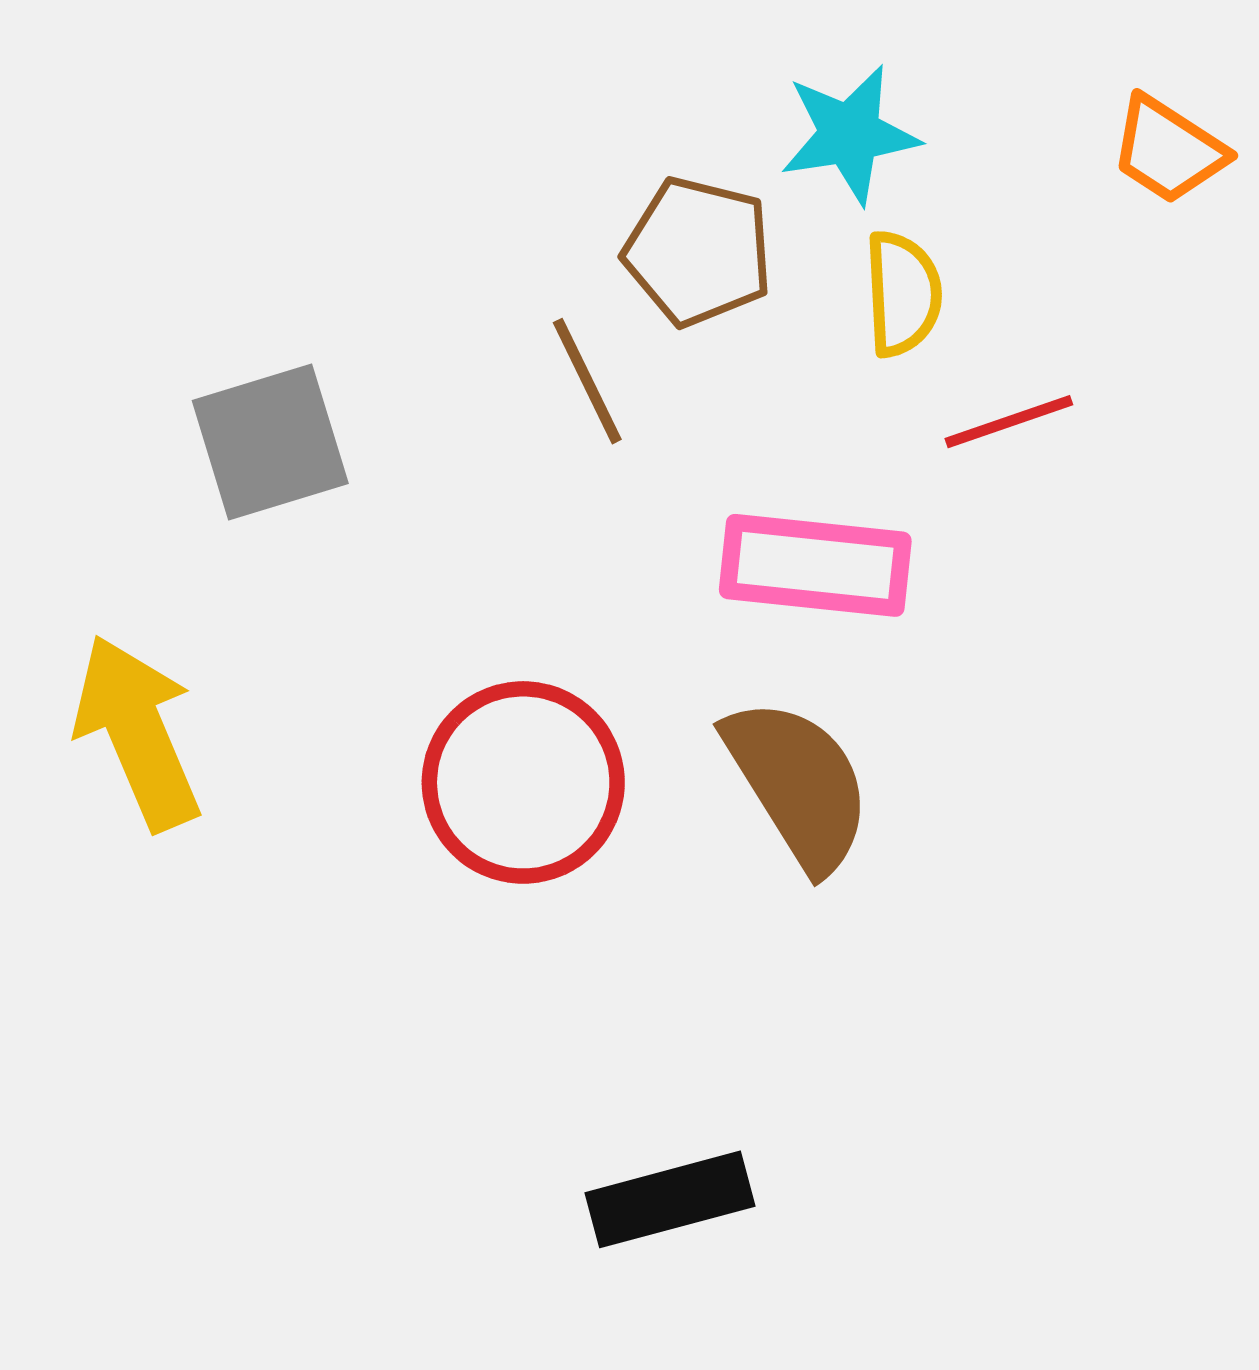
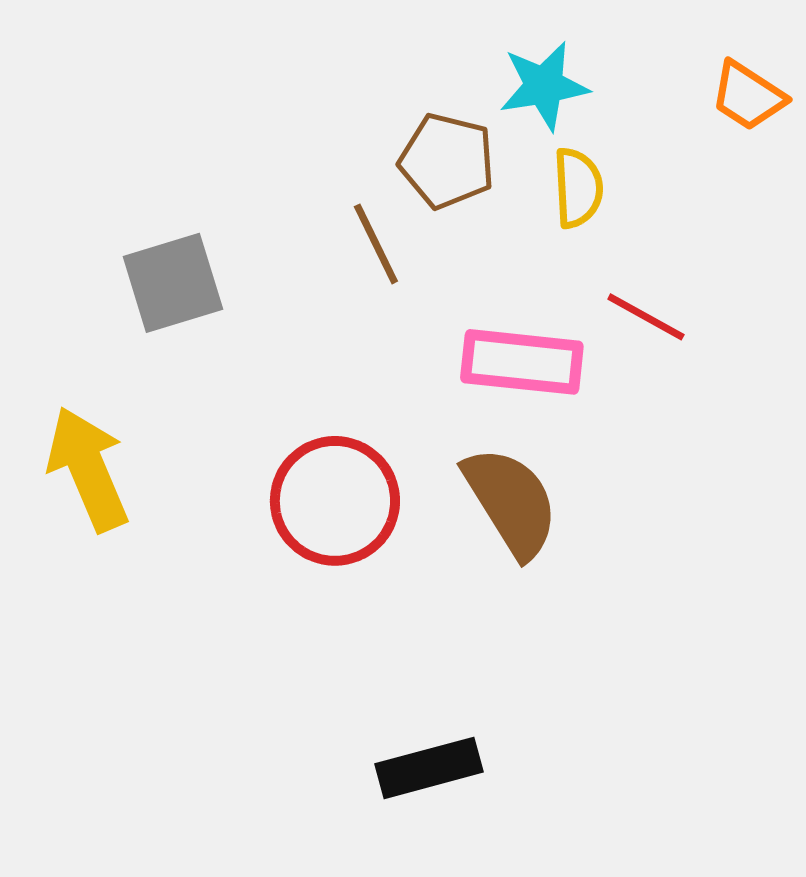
red line: (1009, 422) -> (646, 317), moved, turned 48

